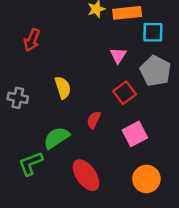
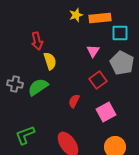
red arrow: (32, 40) -> (37, 41), moved, turned -36
yellow semicircle: (63, 88) -> (50, 61), moved
green semicircle: (56, 138) -> (38, 87), moved

